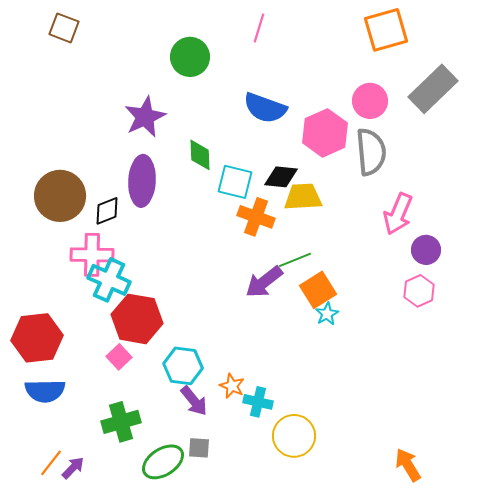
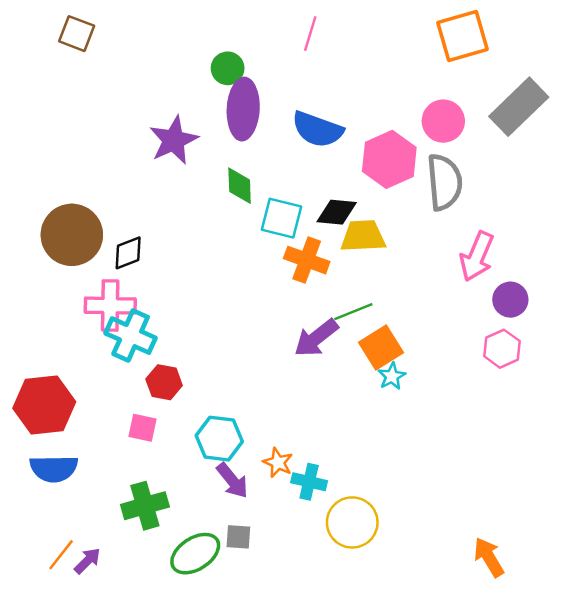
green circle: (190, 57) -> (228, 68), size x0.7
purple ellipse: (142, 181) -> (243, 109), moved
red hexagon: (137, 319) -> (164, 382), size x0.6
pink square: (119, 357) -> (143, 428), turned -35

